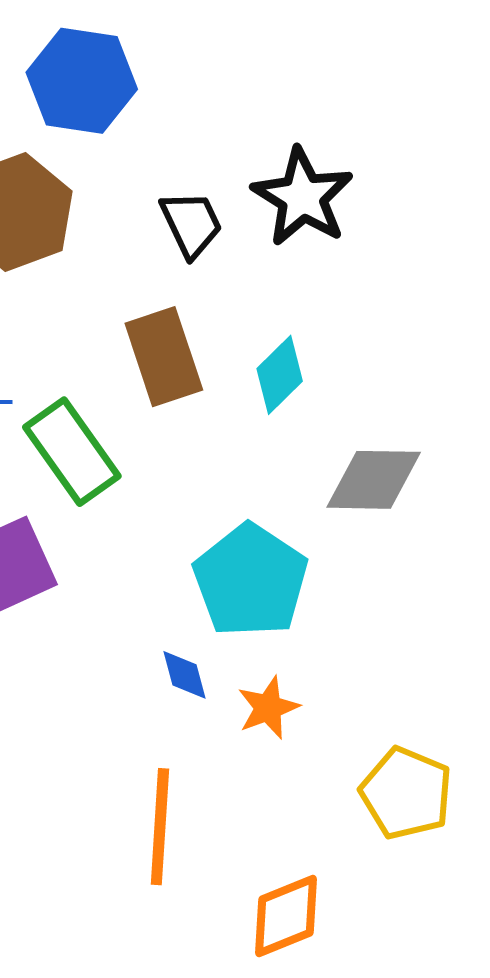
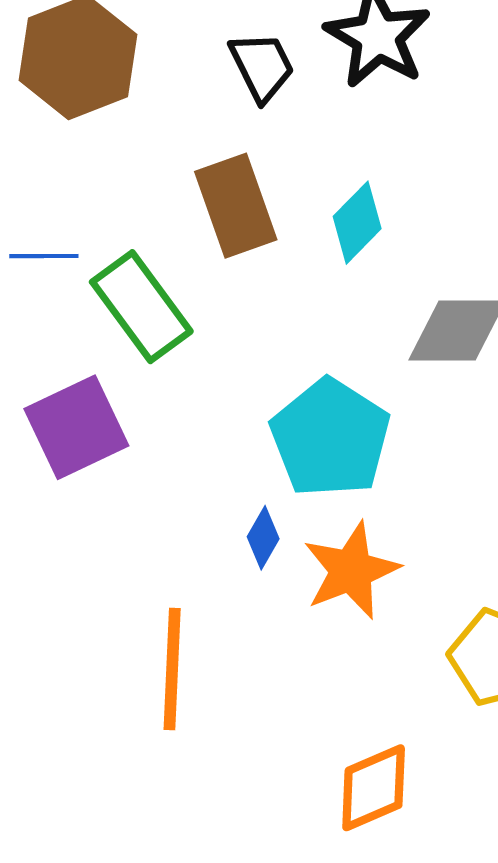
blue diamond: (185, 675) -> (263, 538), turned 46
orange star: (268, 708) -> (351, 571), size x1.5
orange line: (160, 827) -> (172, 669), moved

